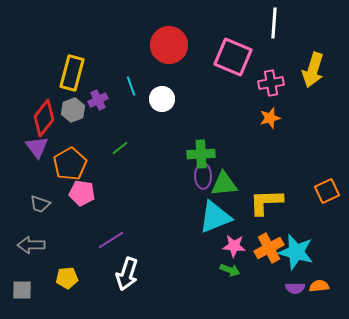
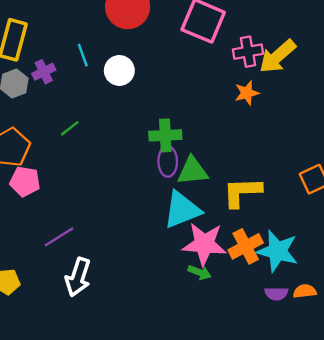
yellow arrow: (313, 70) -> (278, 56), moved, turned 32
pink star: (234, 246) -> (204, 244), size x1.6

